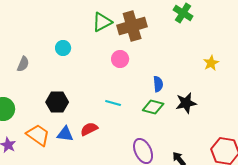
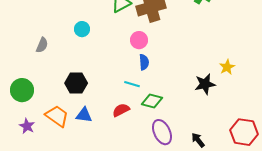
yellow star: (211, 63) -> (227, 67), moved
blue semicircle: (158, 84) -> (144, 62), moved
green diamond: (153, 107) -> (152, 101), moved
red semicircle: (89, 129) -> (121, 110), moved

